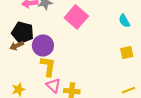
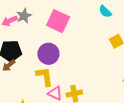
purple circle: (43, 45) -> (48, 54), moved

